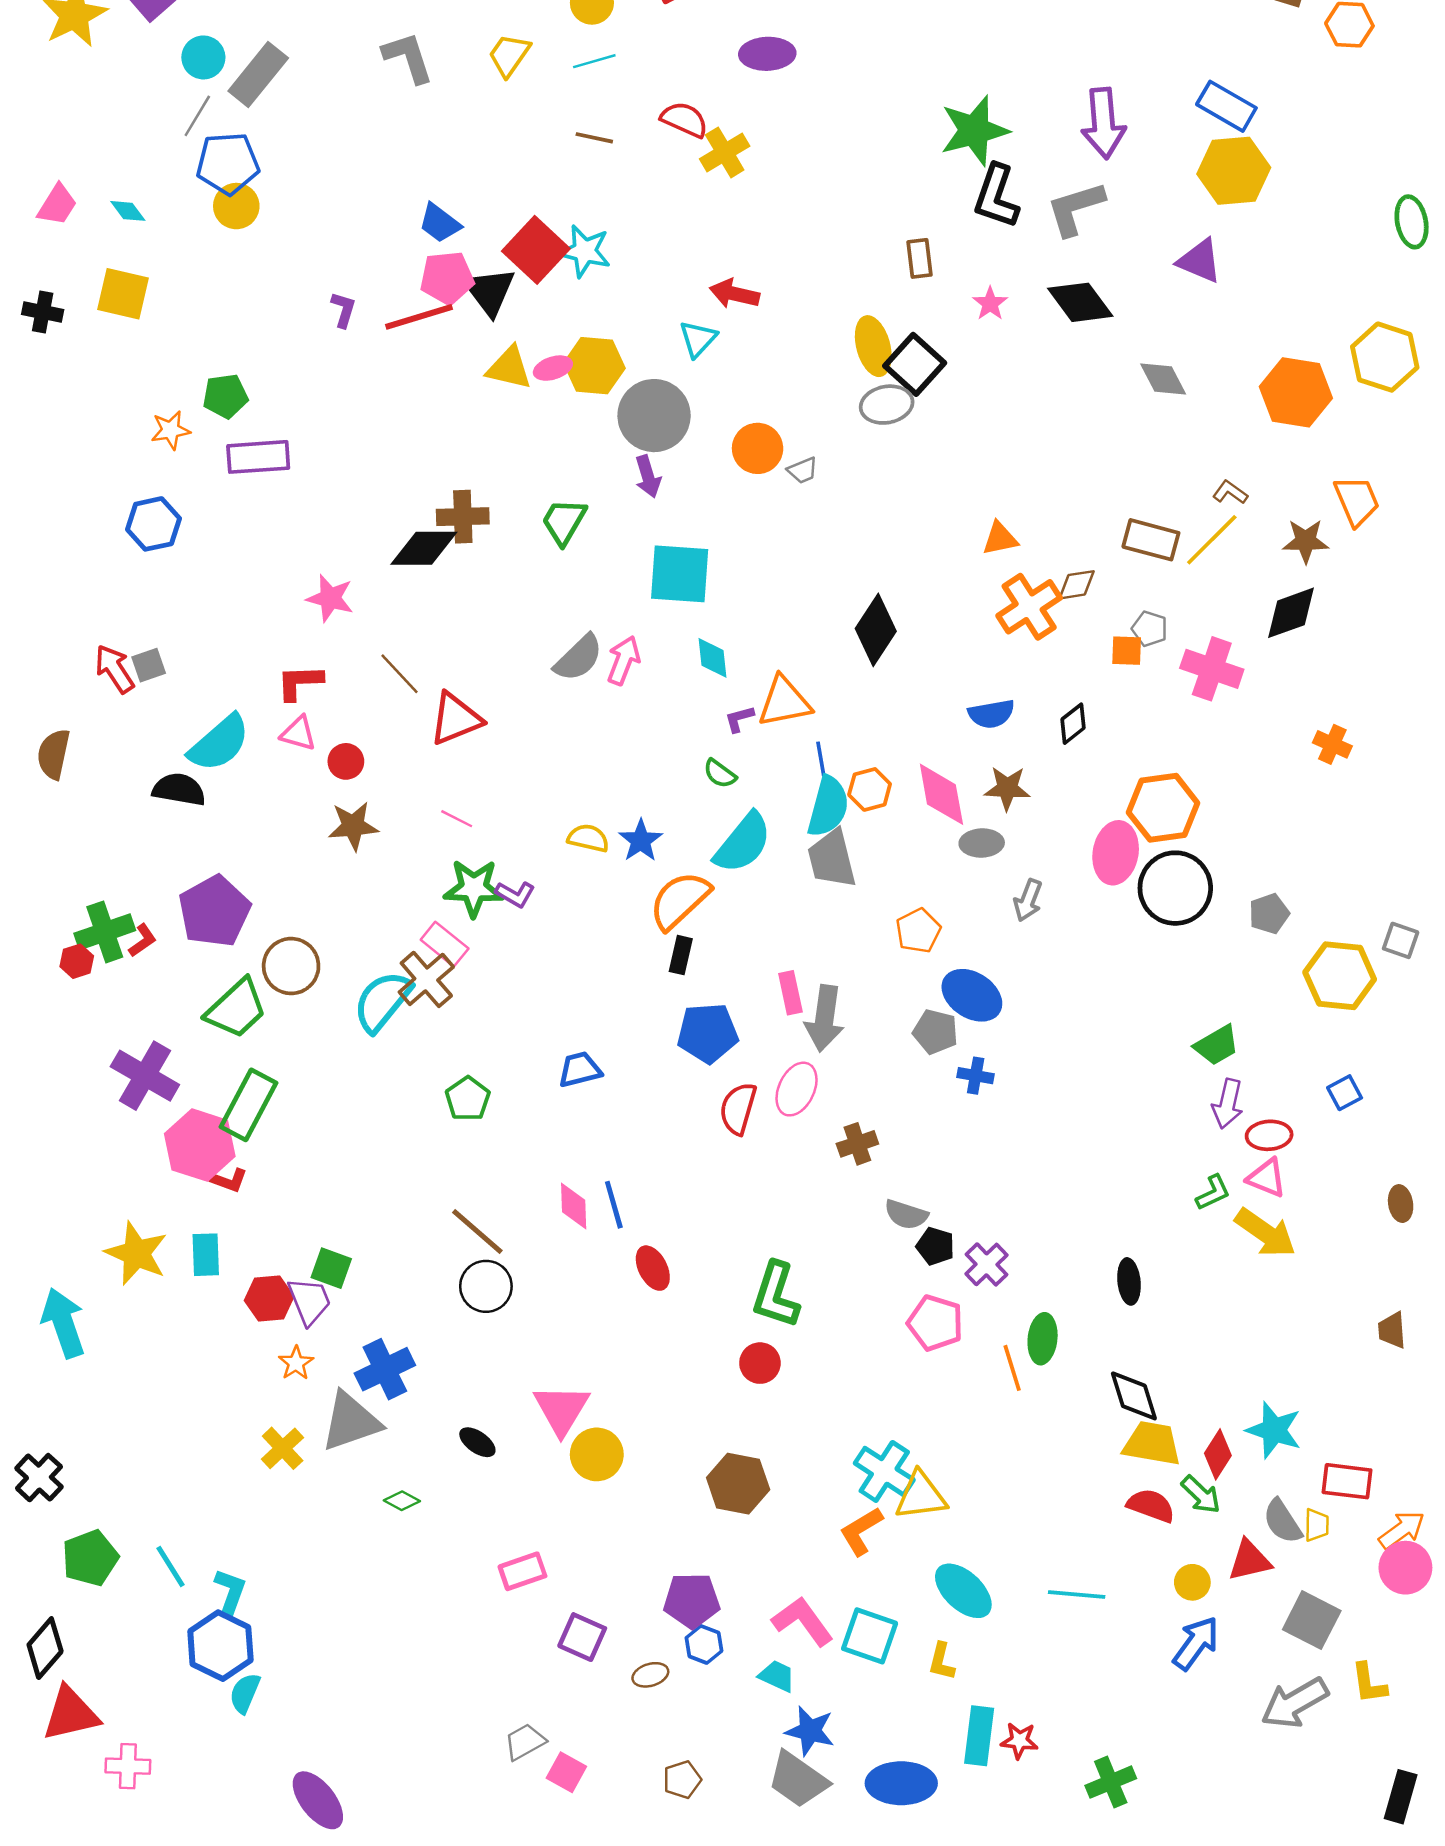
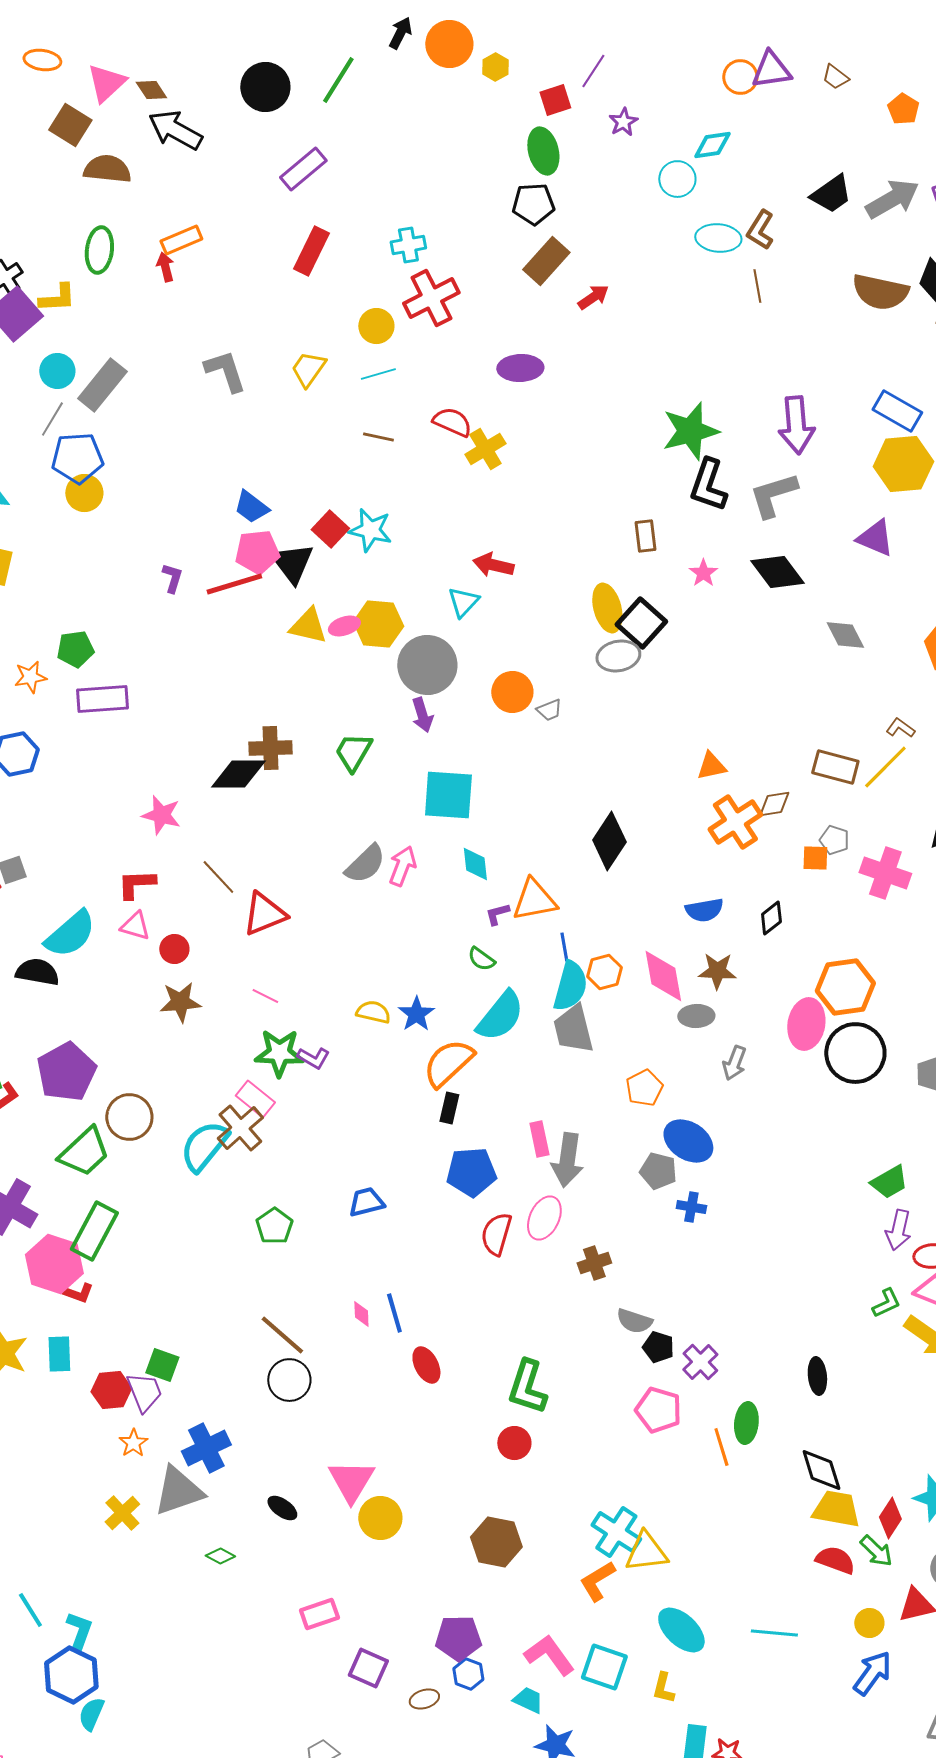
red square: (536, 250) -> (330, 529), size x0.7
pink diamond: (574, 1206) -> (361, 1314), size x0.7

